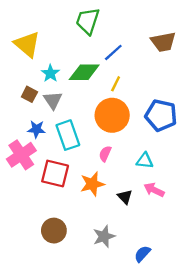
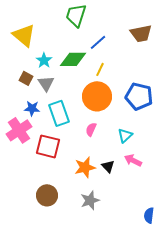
cyan triangle: (145, 161) -> (125, 135), turned -49
orange star: (92, 184) -> (85, 167), moved
blue semicircle: (142, 254) -> (149, 215), moved, turned -35

